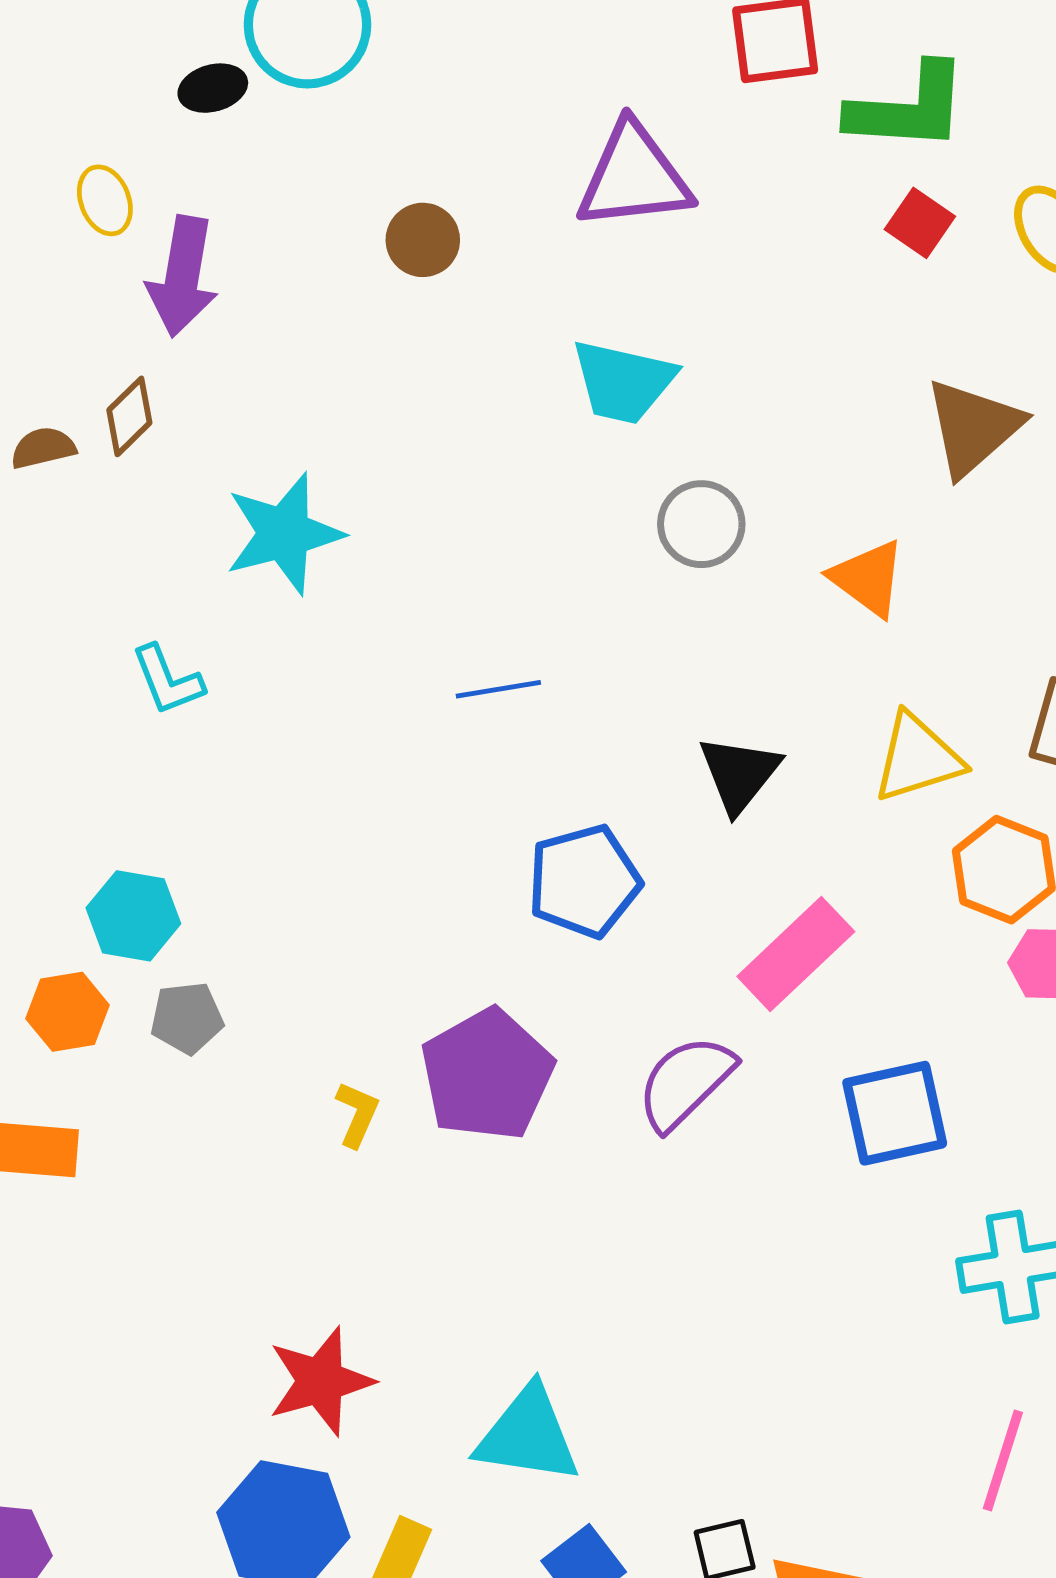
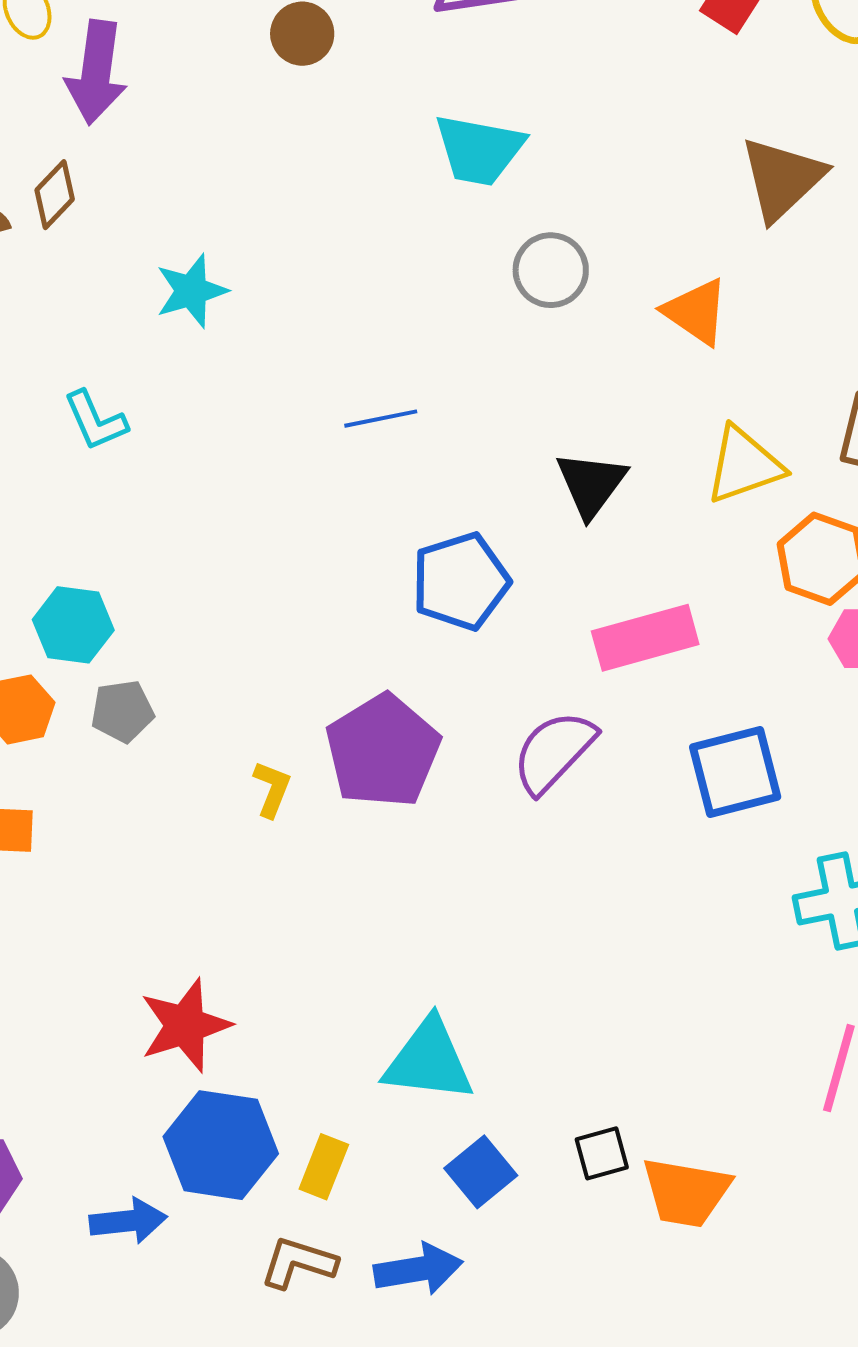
cyan star: (284, 534) -> (191, 291), size x0.7
pink rectangle: (796, 954) -> (645, 638), turned 30
red star: (321, 1381) -> (185, 1025), moved

